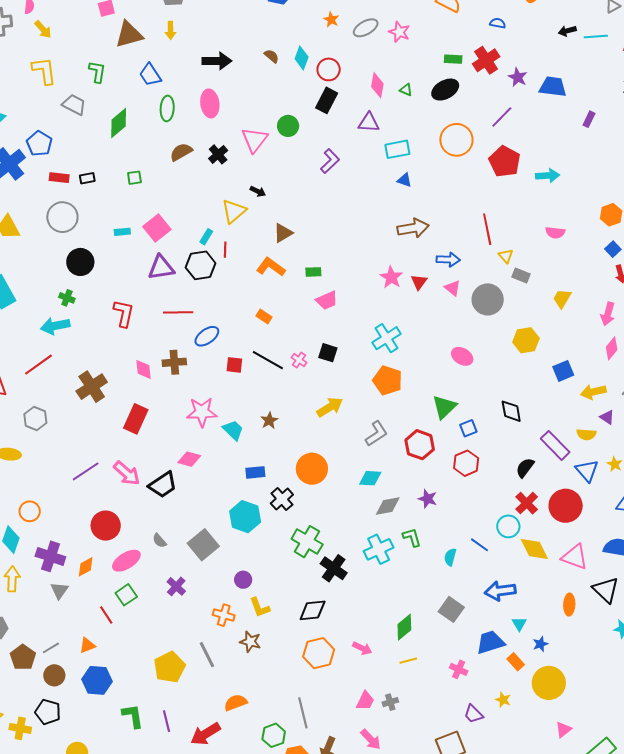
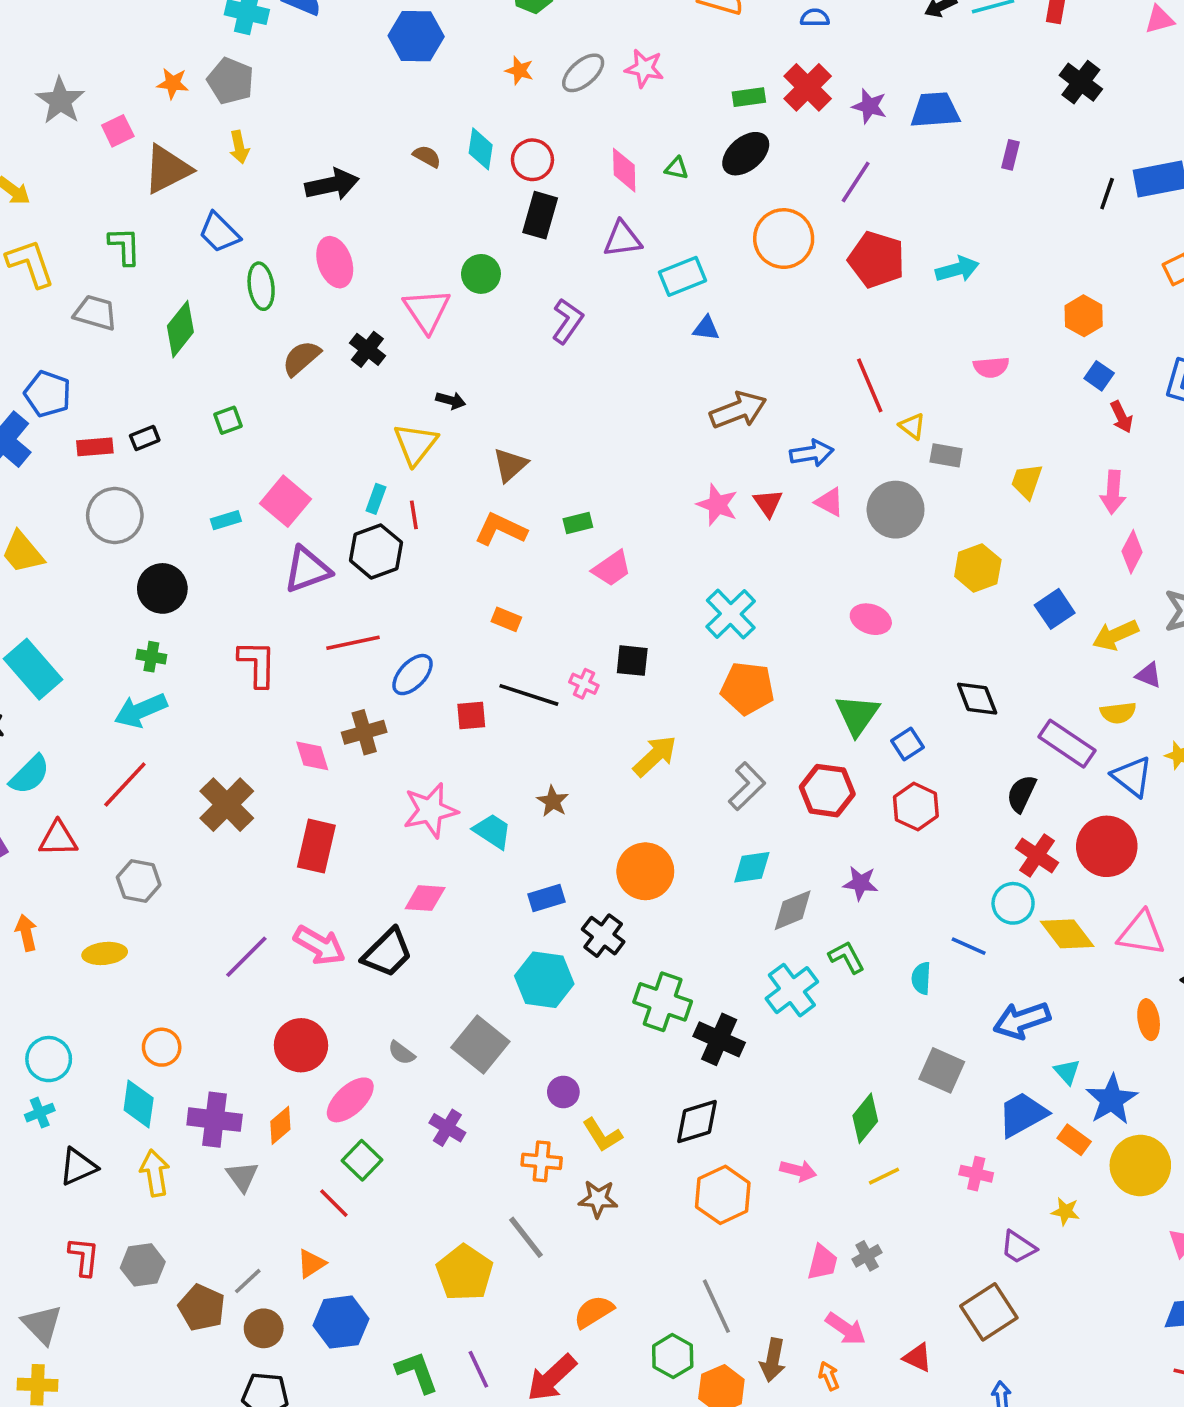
blue star: (540, 644) -> (1112, 1100), size x1.8

